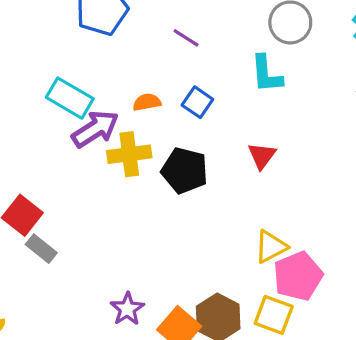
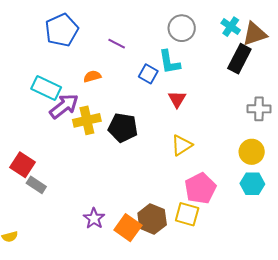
orange semicircle: (147, 102) -> (92, 76), moved
blue square: (197, 102) -> (148, 74), moved
red triangle: (262, 156) -> (177, 99), moved
yellow triangle: (271, 247) -> (182, 145), moved

